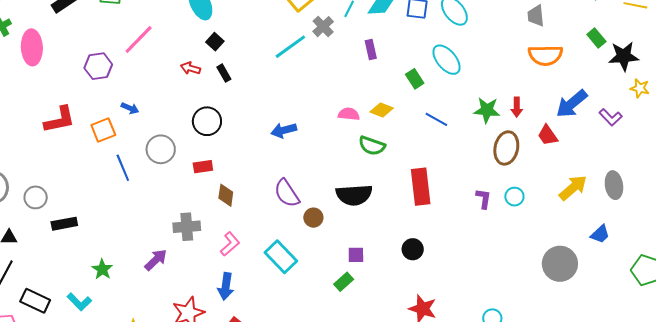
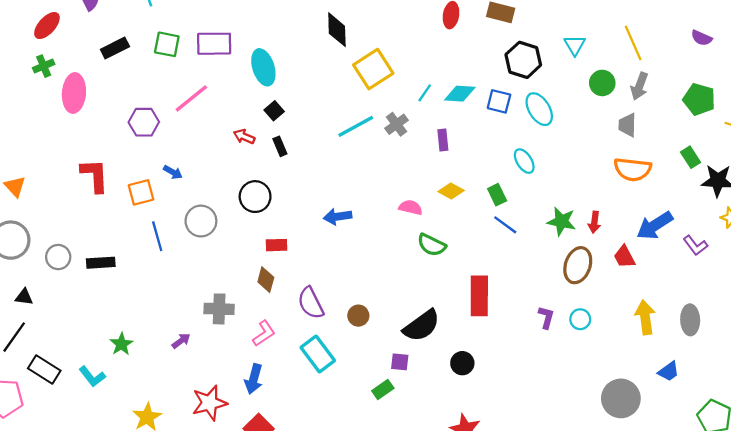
gray cross: (323, 27) -> (397, 124), moved
cyan ellipse: (447, 60) -> (524, 161), size x0.7
green rectangle: (415, 79) -> (497, 195), moved
yellow diamond: (382, 110) -> (451, 191), moved
red L-shape: (60, 120) -> (95, 176), turned -88
red rectangle: (203, 167) -> (277, 245), moved
yellow arrow: (573, 188) -> (645, 317), turned -64
purple semicircle: (287, 193) -> (311, 303), moved
black semicircle: (354, 195) -> (422, 326), moved, turned -39
black rectangle: (64, 224) -> (101, 263), moved
purple arrow: (156, 260) -> (181, 341), size x0.7

